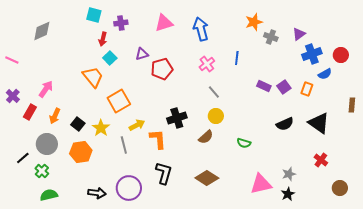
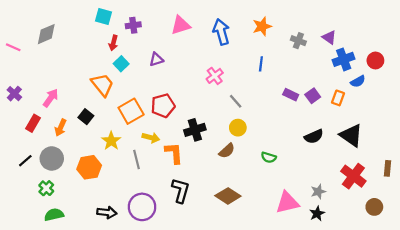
orange star: (254, 22) -> (262, 26), moved
purple triangle: (299, 34) -> (329, 37), turned -48
pink line: (12, 60) -> (13, 47), moved
pink cross: (207, 64) -> (215, 76), moved
red pentagon: (162, 69) -> (163, 106), moved
purple cross: (13, 96) -> (14, 94), moved
brown rectangle: (352, 105) -> (388, 168), moved
black square: (78, 124) -> (86, 117), moved
yellow arrow: (137, 125) -> (151, 138), turned 42
black line: (23, 158) -> (25, 161), moved
red cross: (321, 160) -> (353, 176), size x1.6

